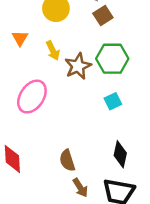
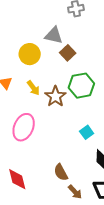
cyan square: (113, 101) -> (87, 132), moved

